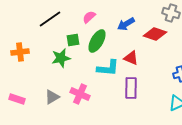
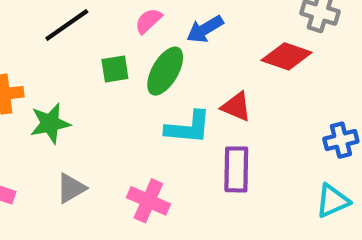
blue arrow: (126, 24) -> (205, 29), moved
green star: (61, 58) -> (50, 123), moved
pink cross: (80, 94) -> (148, 201), moved

